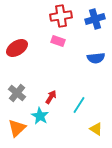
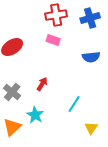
red arrow: (51, 97) -> (42, 84), moved
yellow triangle: (96, 129) -> (91, 128), turned 32

